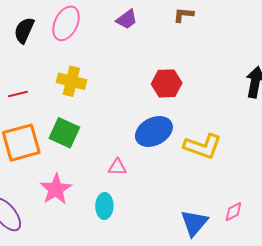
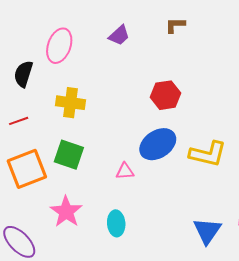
black semicircle: (24, 30) -> (23, 74), moved
pink triangle: (117, 167) -> (125, 171), moved

